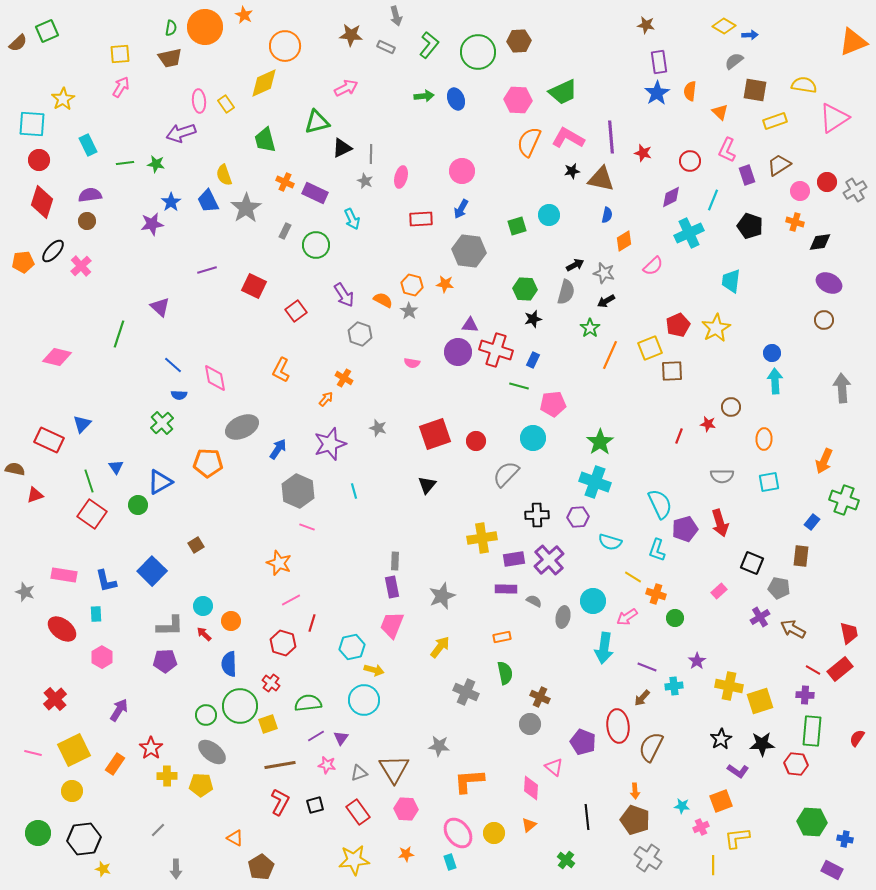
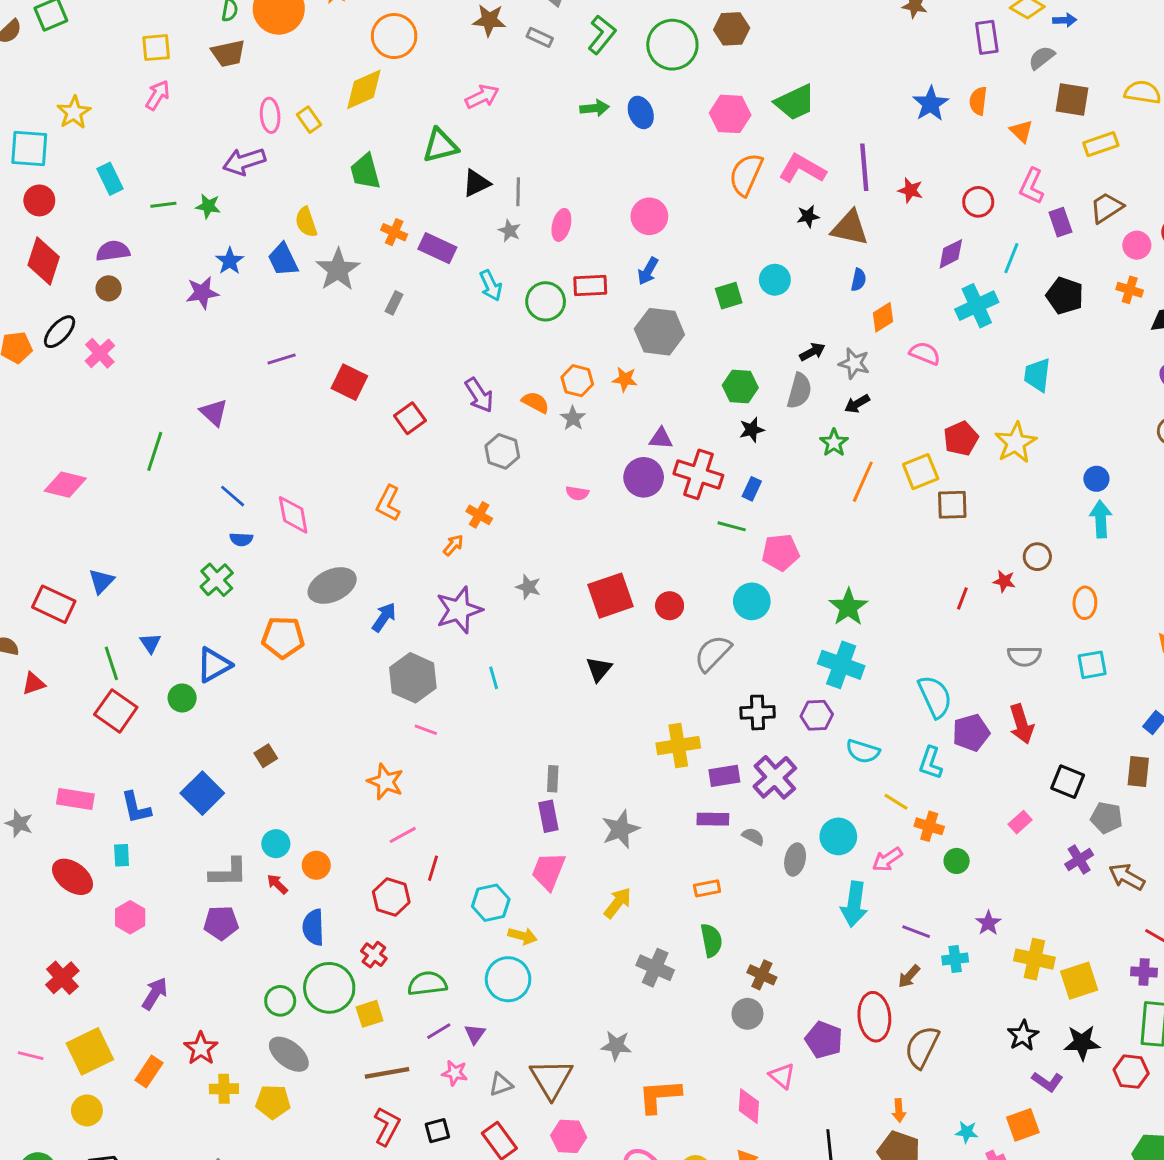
purple rectangle: (659, 62) -> (987, 37), moved
green circle: (316, 245) -> (546, 301), moved
pink semicircle: (653, 266) -> (925, 353), turned -115

